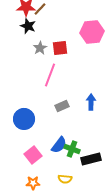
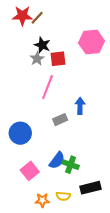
black star: (28, 26) -> (42, 45), moved
blue arrow: (91, 102) -> (80, 106), moved
black rectangle: (91, 159) -> (91, 188), moved
orange star: (33, 183) -> (42, 200), moved

